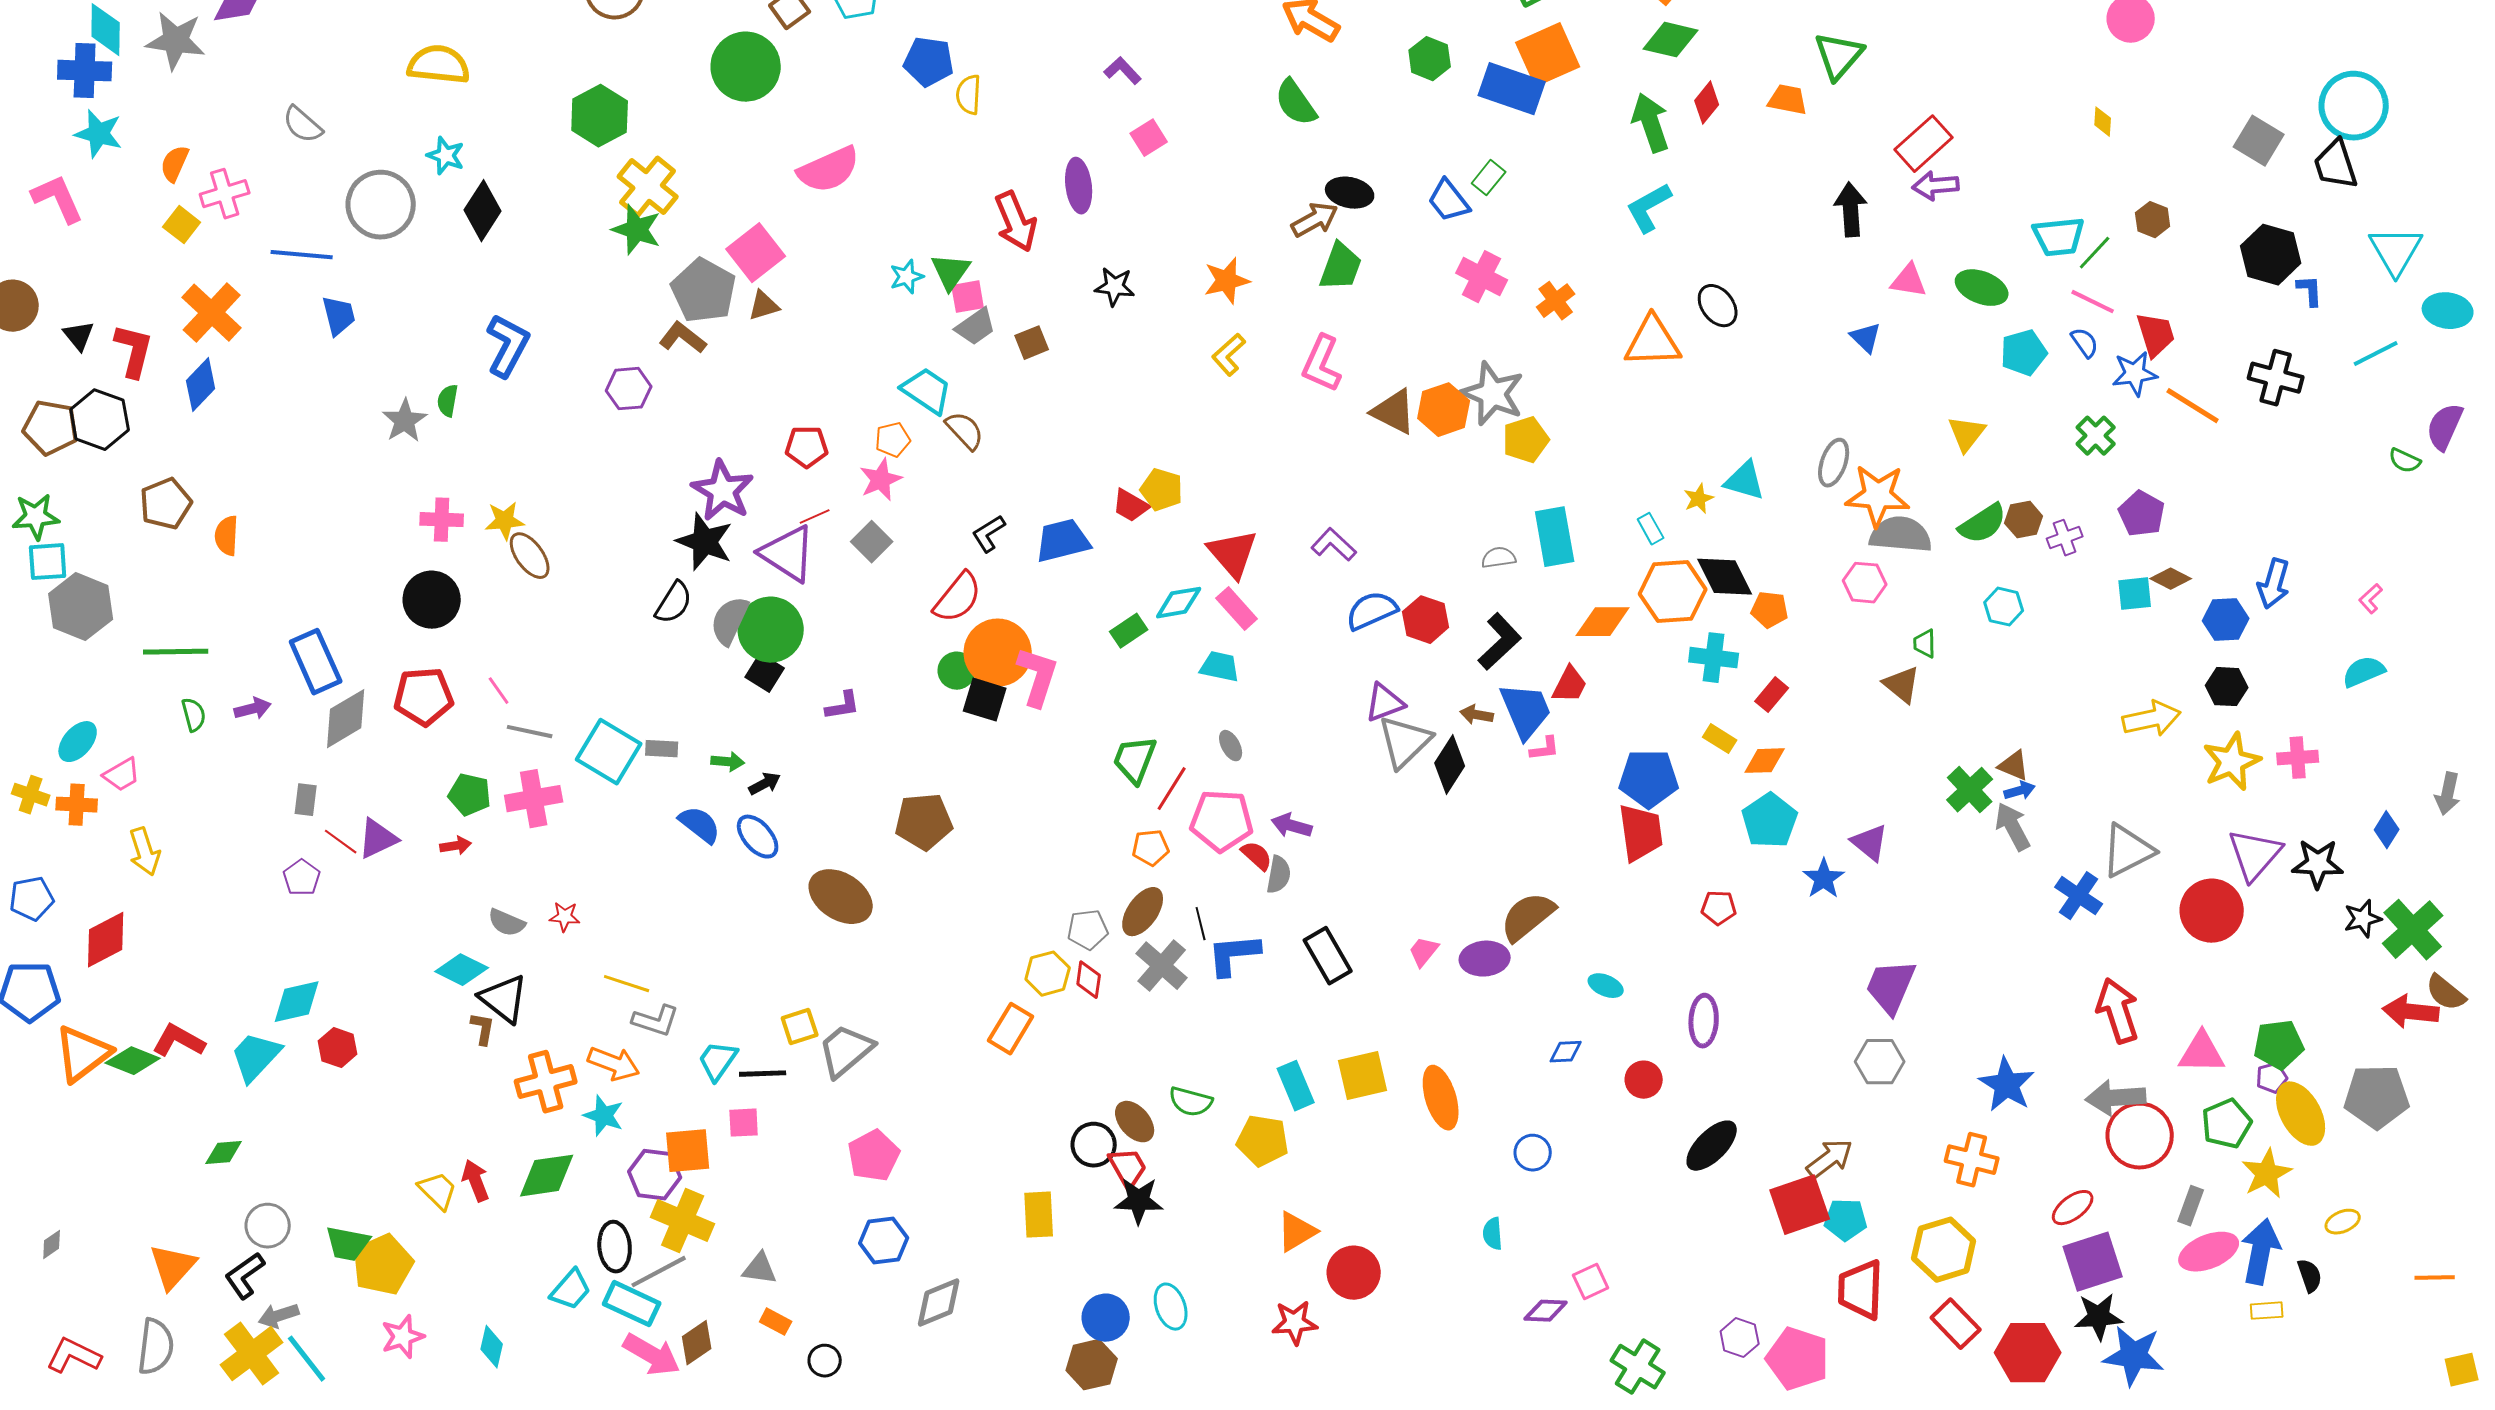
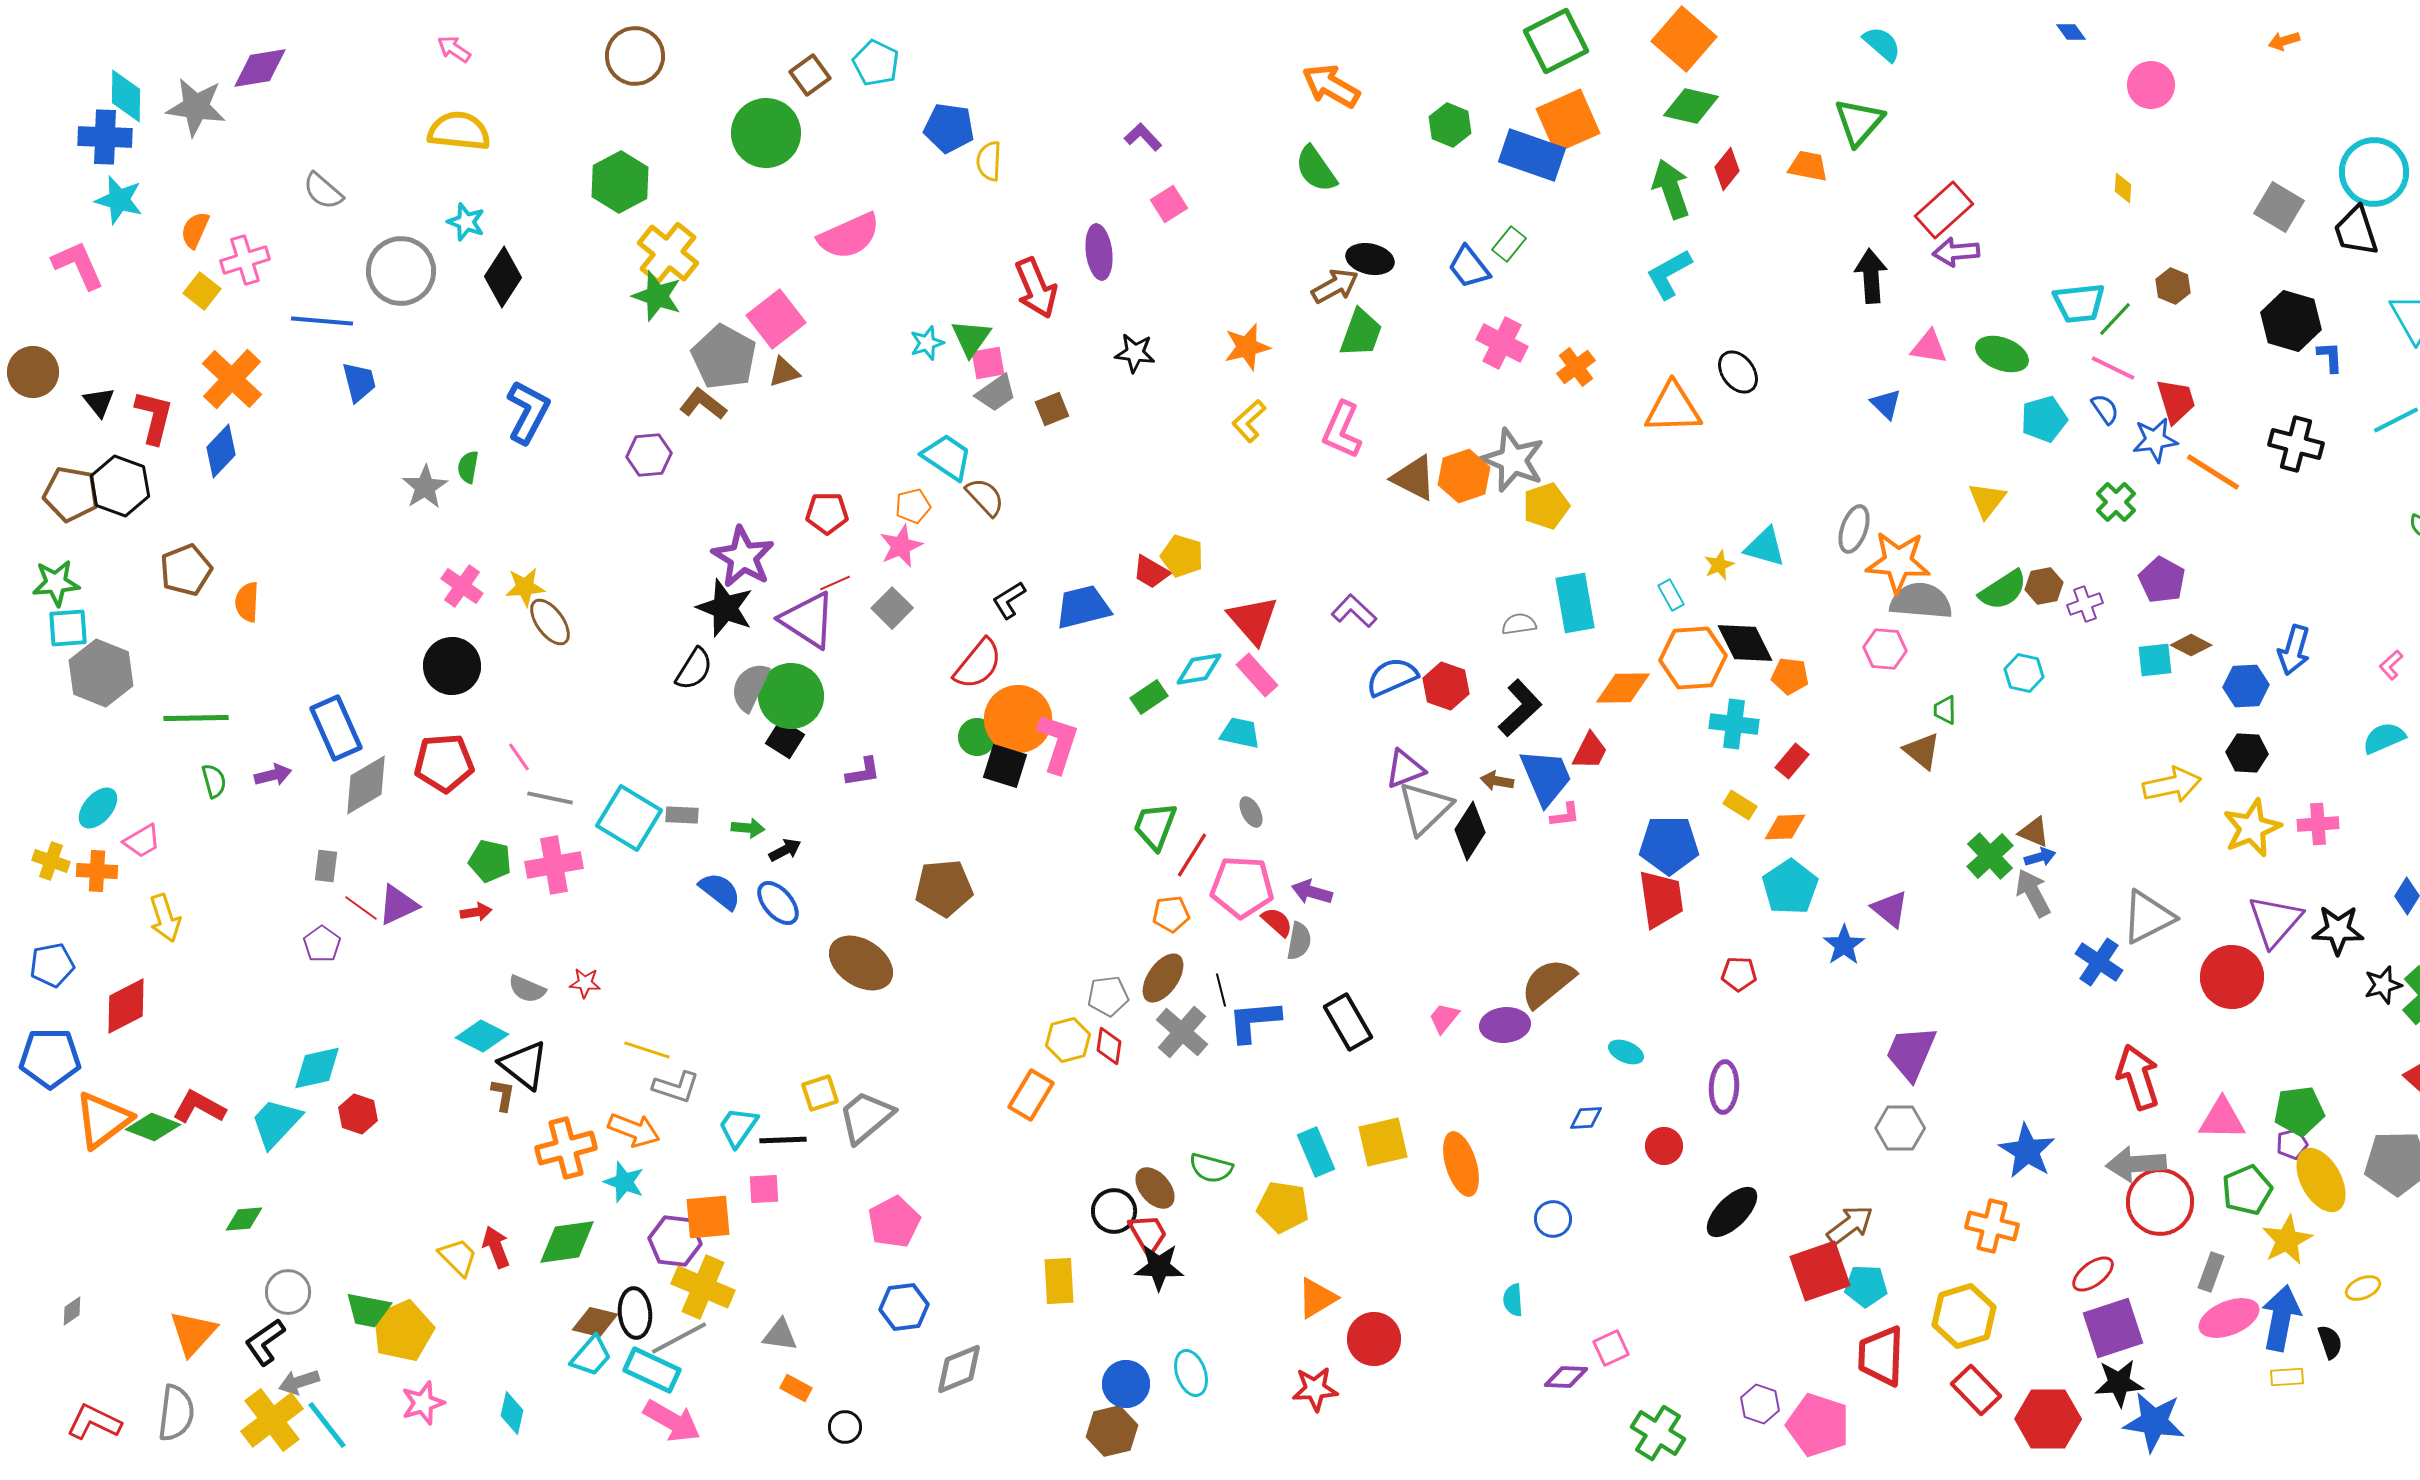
pink cross: (442, 520) -> (462, 586), turned 33
brown diamond: (697, 1343) -> (595, 1322), moved, turned 48

